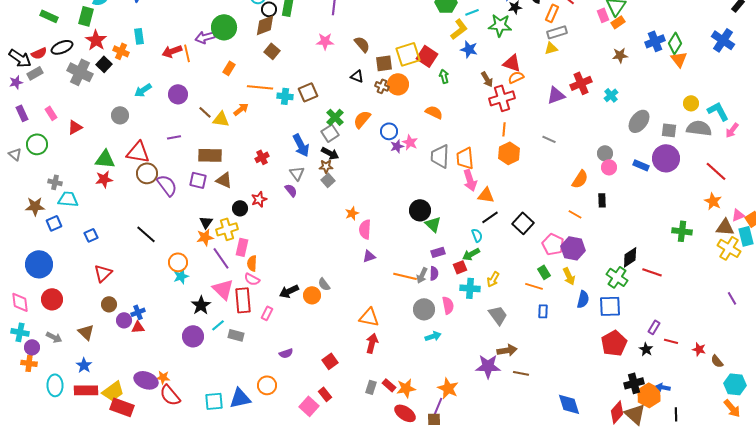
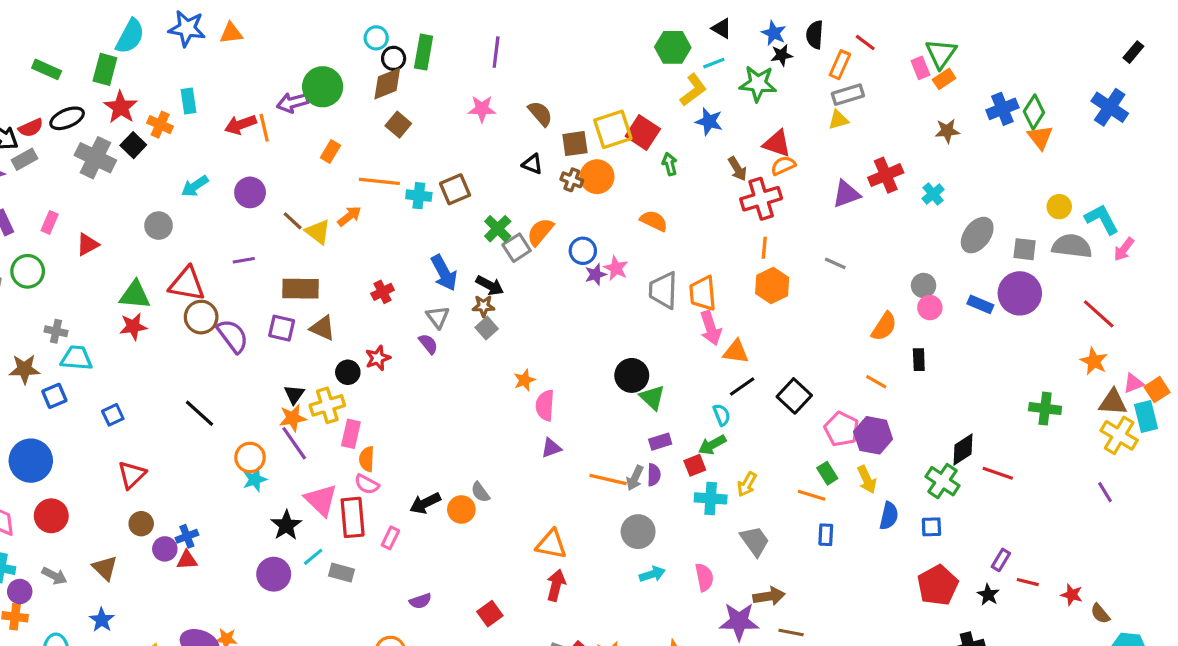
pink rectangle: (51, 113) -> (50, 222), turned 56
yellow triangle: (221, 119) -> (318, 232), turned 30
gray square: (330, 133) -> (517, 248), moved
purple line: (221, 258) -> (294, 443), moved
purple line: (732, 298) -> (1105, 492), moved
pink semicircle: (448, 305) -> (704, 577), moved
blue square: (610, 306) -> (931, 527), size x0.6

